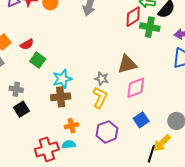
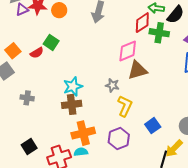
green square: (38, 60) -> (51, 42), moved
pink diamond: (136, 88) -> (128, 51), moved
yellow L-shape: (100, 98) -> (125, 106), moved
black square: (21, 109) -> (29, 146), moved
orange cross: (72, 126) -> (83, 133), size x1.6

